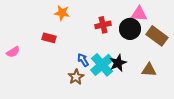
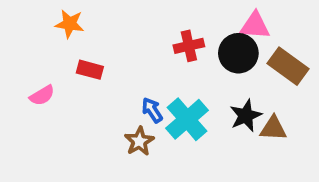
orange star: (62, 13) -> (70, 24), moved
pink semicircle: (13, 52) -> (42, 95), moved
black star: (118, 63) -> (246, 116), moved

